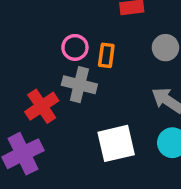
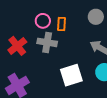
red cross: (42, 106) -> (17, 46), moved

